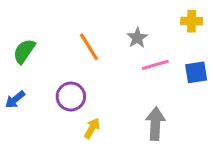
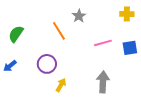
gray star: (137, 38) -> (79, 16), moved

